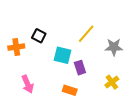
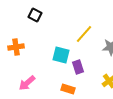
black square: (39, 36) -> (35, 15), moved
pink arrow: (28, 84) -> (27, 83), turned 72

